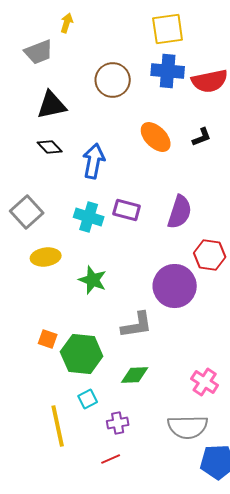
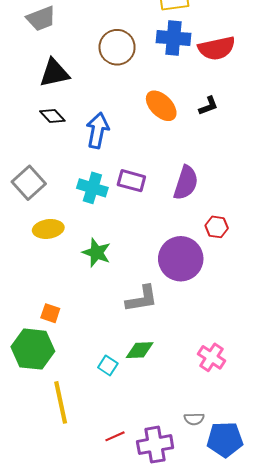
red hexagon: (210, 255) -> (217, 227), size x0.7
green hexagon: (82, 354) -> (33, 349), moved
cyan square: (88, 399) -> (108, 366), moved, turned -30
purple cross: (118, 423) -> (155, 445), moved, size x1.6
gray semicircle: (188, 427) -> (194, 419), moved, size x0.5

